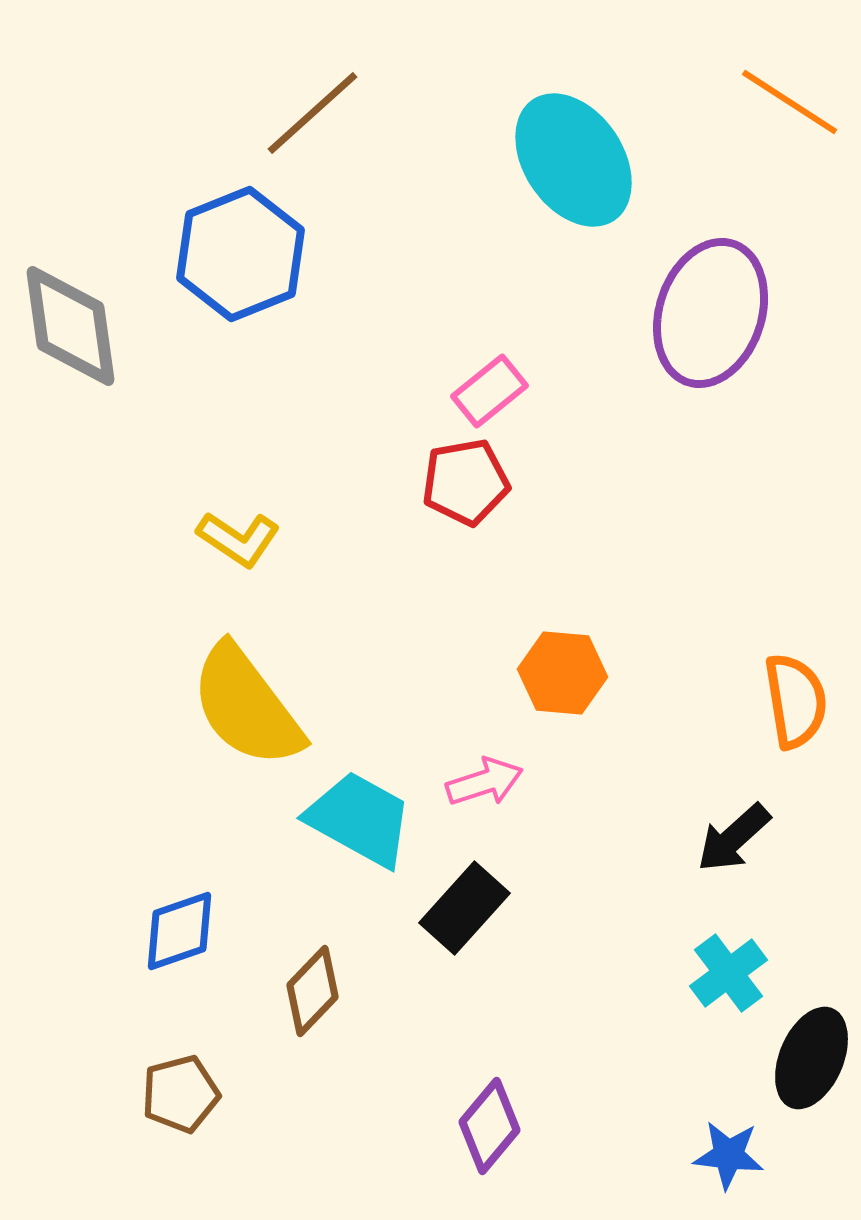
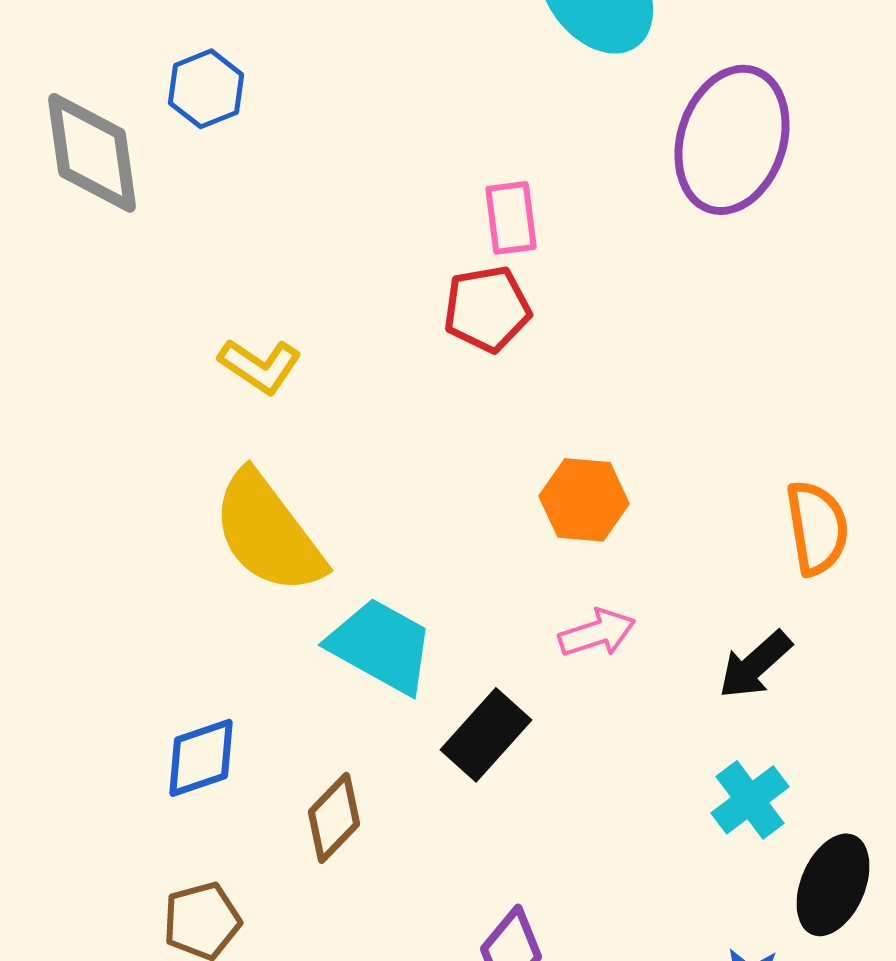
blue hexagon: (241, 254) -> (206, 89), moved, size x0.6
pink rectangle: (490, 391) -> (511, 218), turned -58
pink arrow: (485, 782) -> (597, 633), moved

